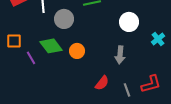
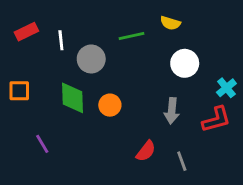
green diamond: (51, 46) -> (72, 98), turned 35
purple line: (31, 58) -> (42, 144), moved
red L-shape: (151, 84) -> (216, 119), moved

